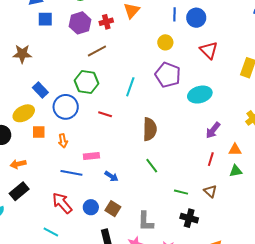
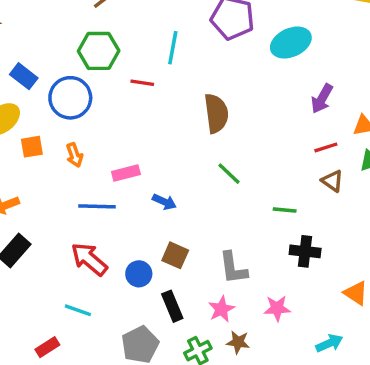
red line: (105, 114) -> (142, 83), moved
red line: (211, 159) -> (326, 147), turned 64
brown triangle: (210, 191) -> (332, 181), moved
blue circle: (91, 207) -> (139, 274), moved

